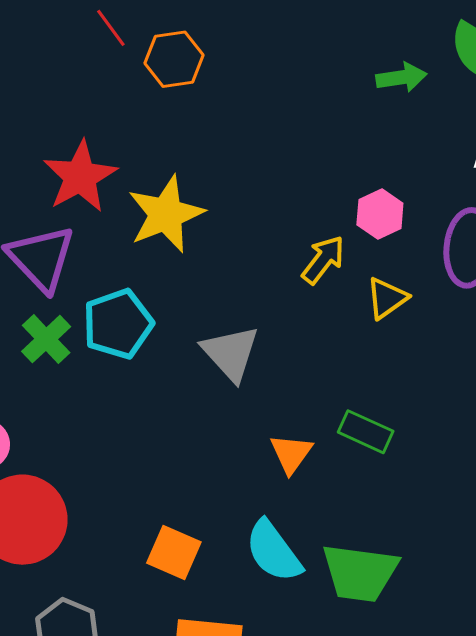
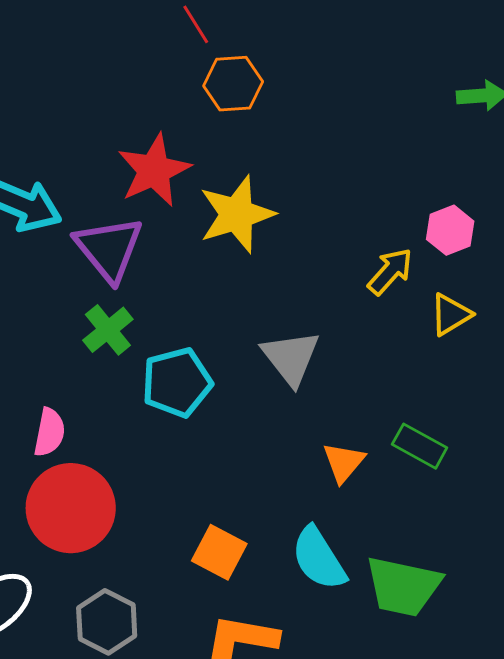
orange hexagon: (174, 59) -> (233, 84), moved
cyan pentagon: (118, 324) -> (177, 382), moved

